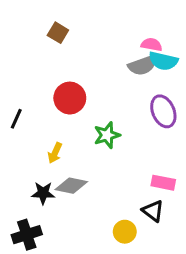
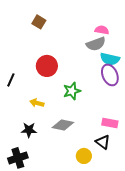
cyan semicircle: (163, 61) -> (110, 59), moved
yellow arrow: (55, 153) -> (37, 103), turned 80
gray diamond: (71, 186) -> (63, 125), moved

